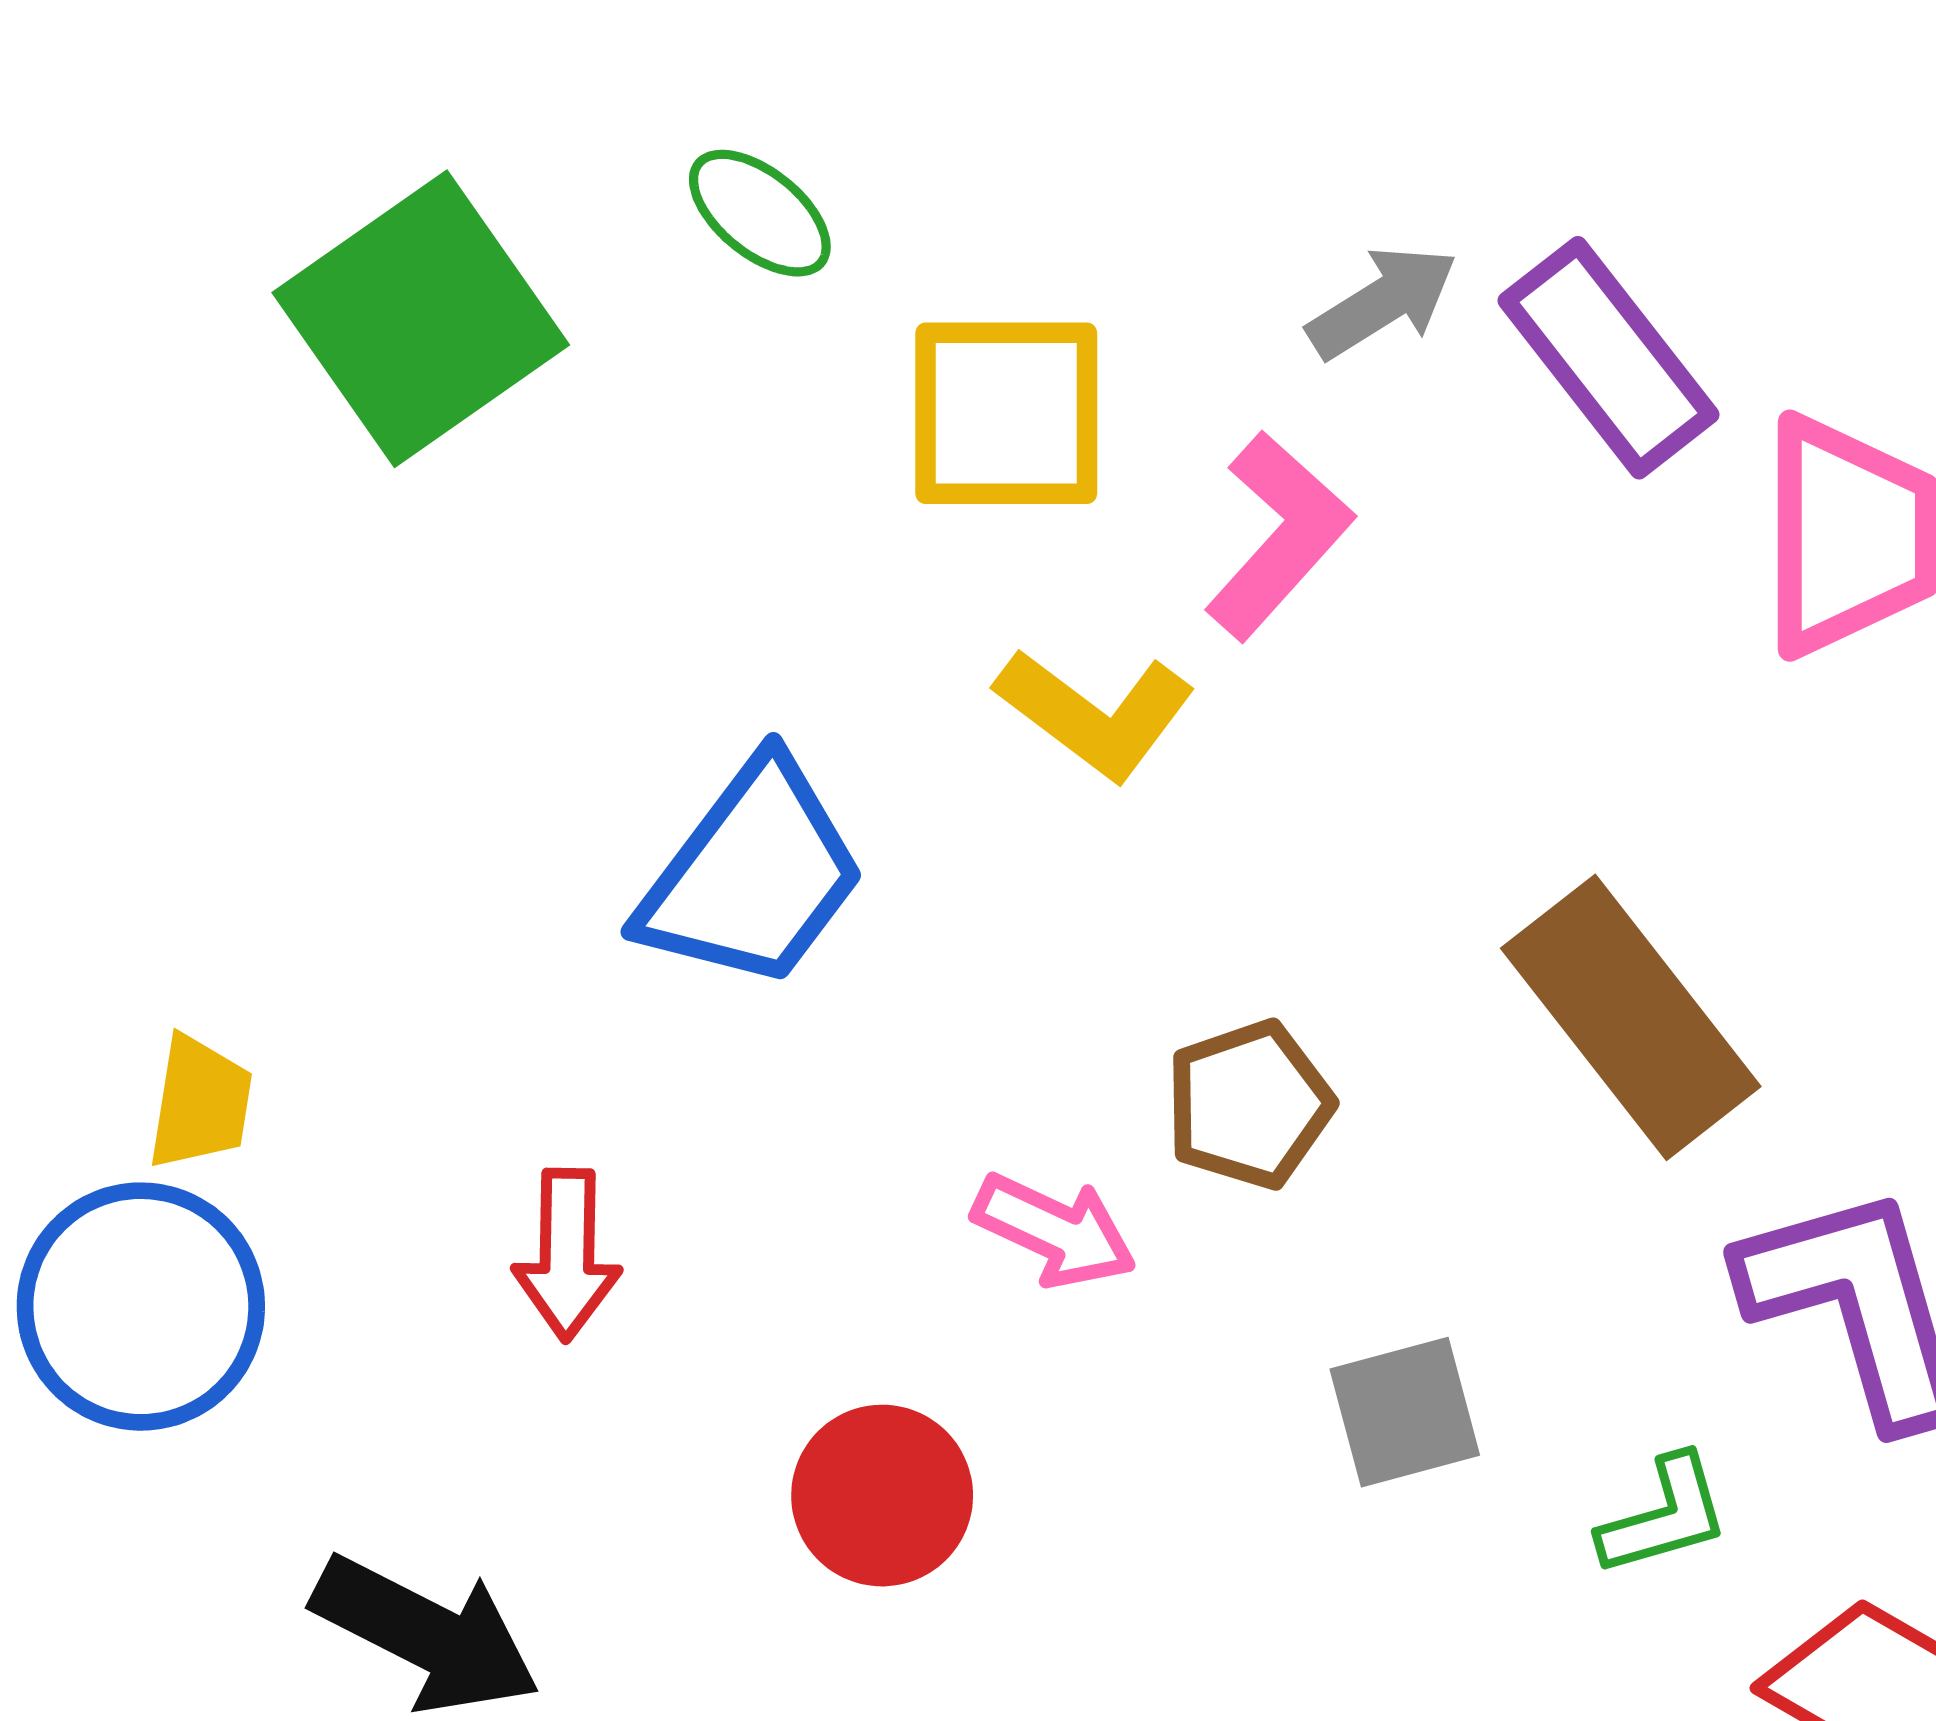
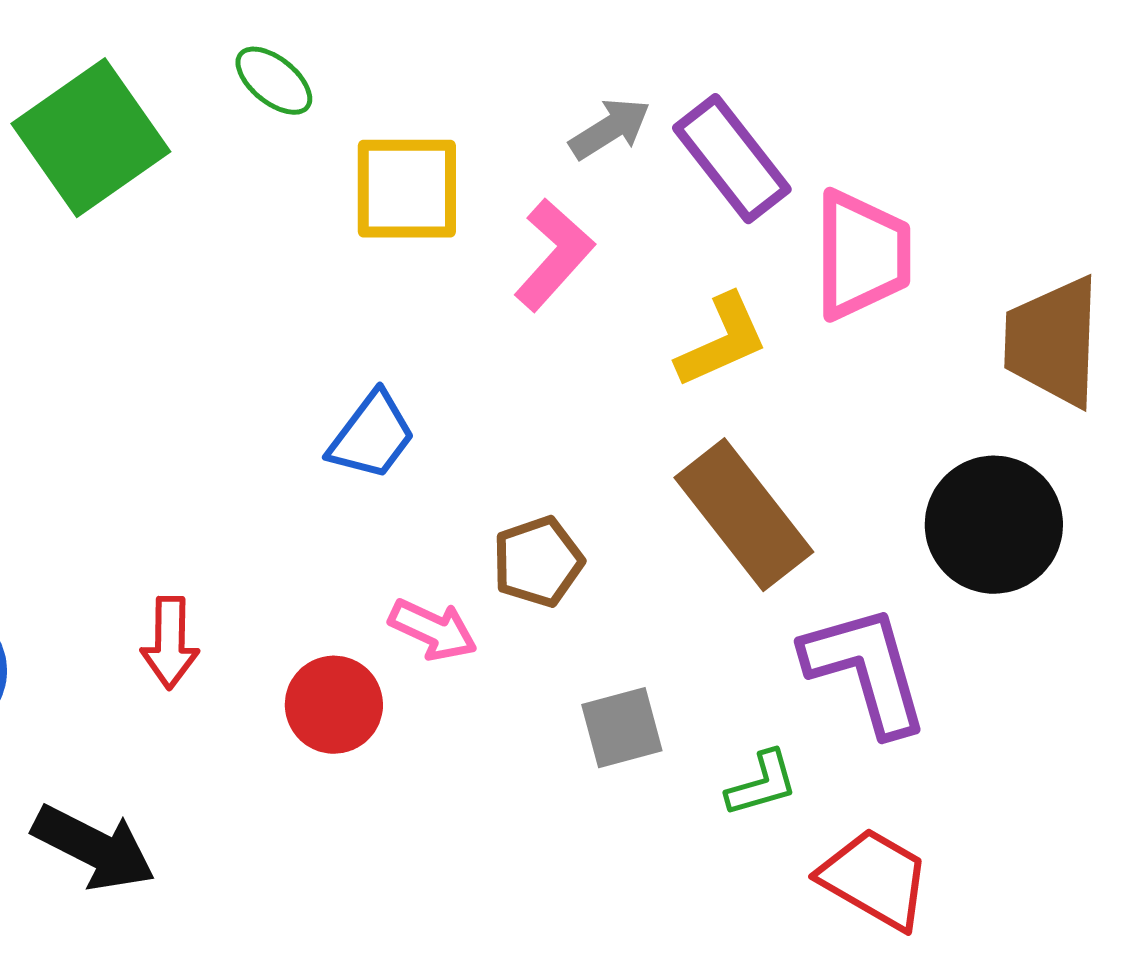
yellow L-shape: (1095, 713) -> (722, 341), moved, turned -61
blue trapezoid: (752, 875) -> (372, 436), moved, size x0.7
red circle: (882, 1496) -> (334, 705), moved

